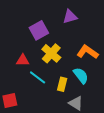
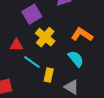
yellow rectangle: (62, 84) -> (49, 75), moved

